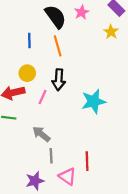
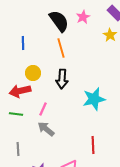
blue line: (29, 41) -> (23, 43), moved
pink line: (42, 97) -> (43, 109), moved
gray line: (51, 156) -> (18, 149), moved
red line: (87, 161) -> (93, 145), moved

